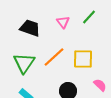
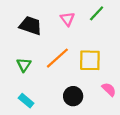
green triangle: (24, 63) -> (24, 65), size x0.6

